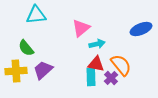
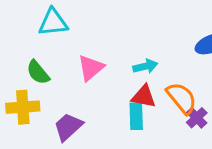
pink triangle: (81, 28) -> (91, 68), moved
purple trapezoid: (43, 70) -> (68, 127), moved
purple cross: (111, 78) -> (197, 118), moved

